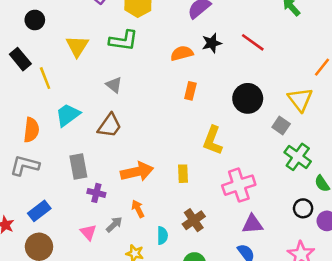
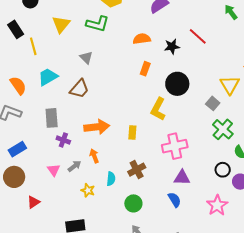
black star: (212, 43) -> (172, 47), moved
black circle: (248, 98) -> (177, 84), moved
orange semicircle: (31, 130) -> (18, 85), turned -48

